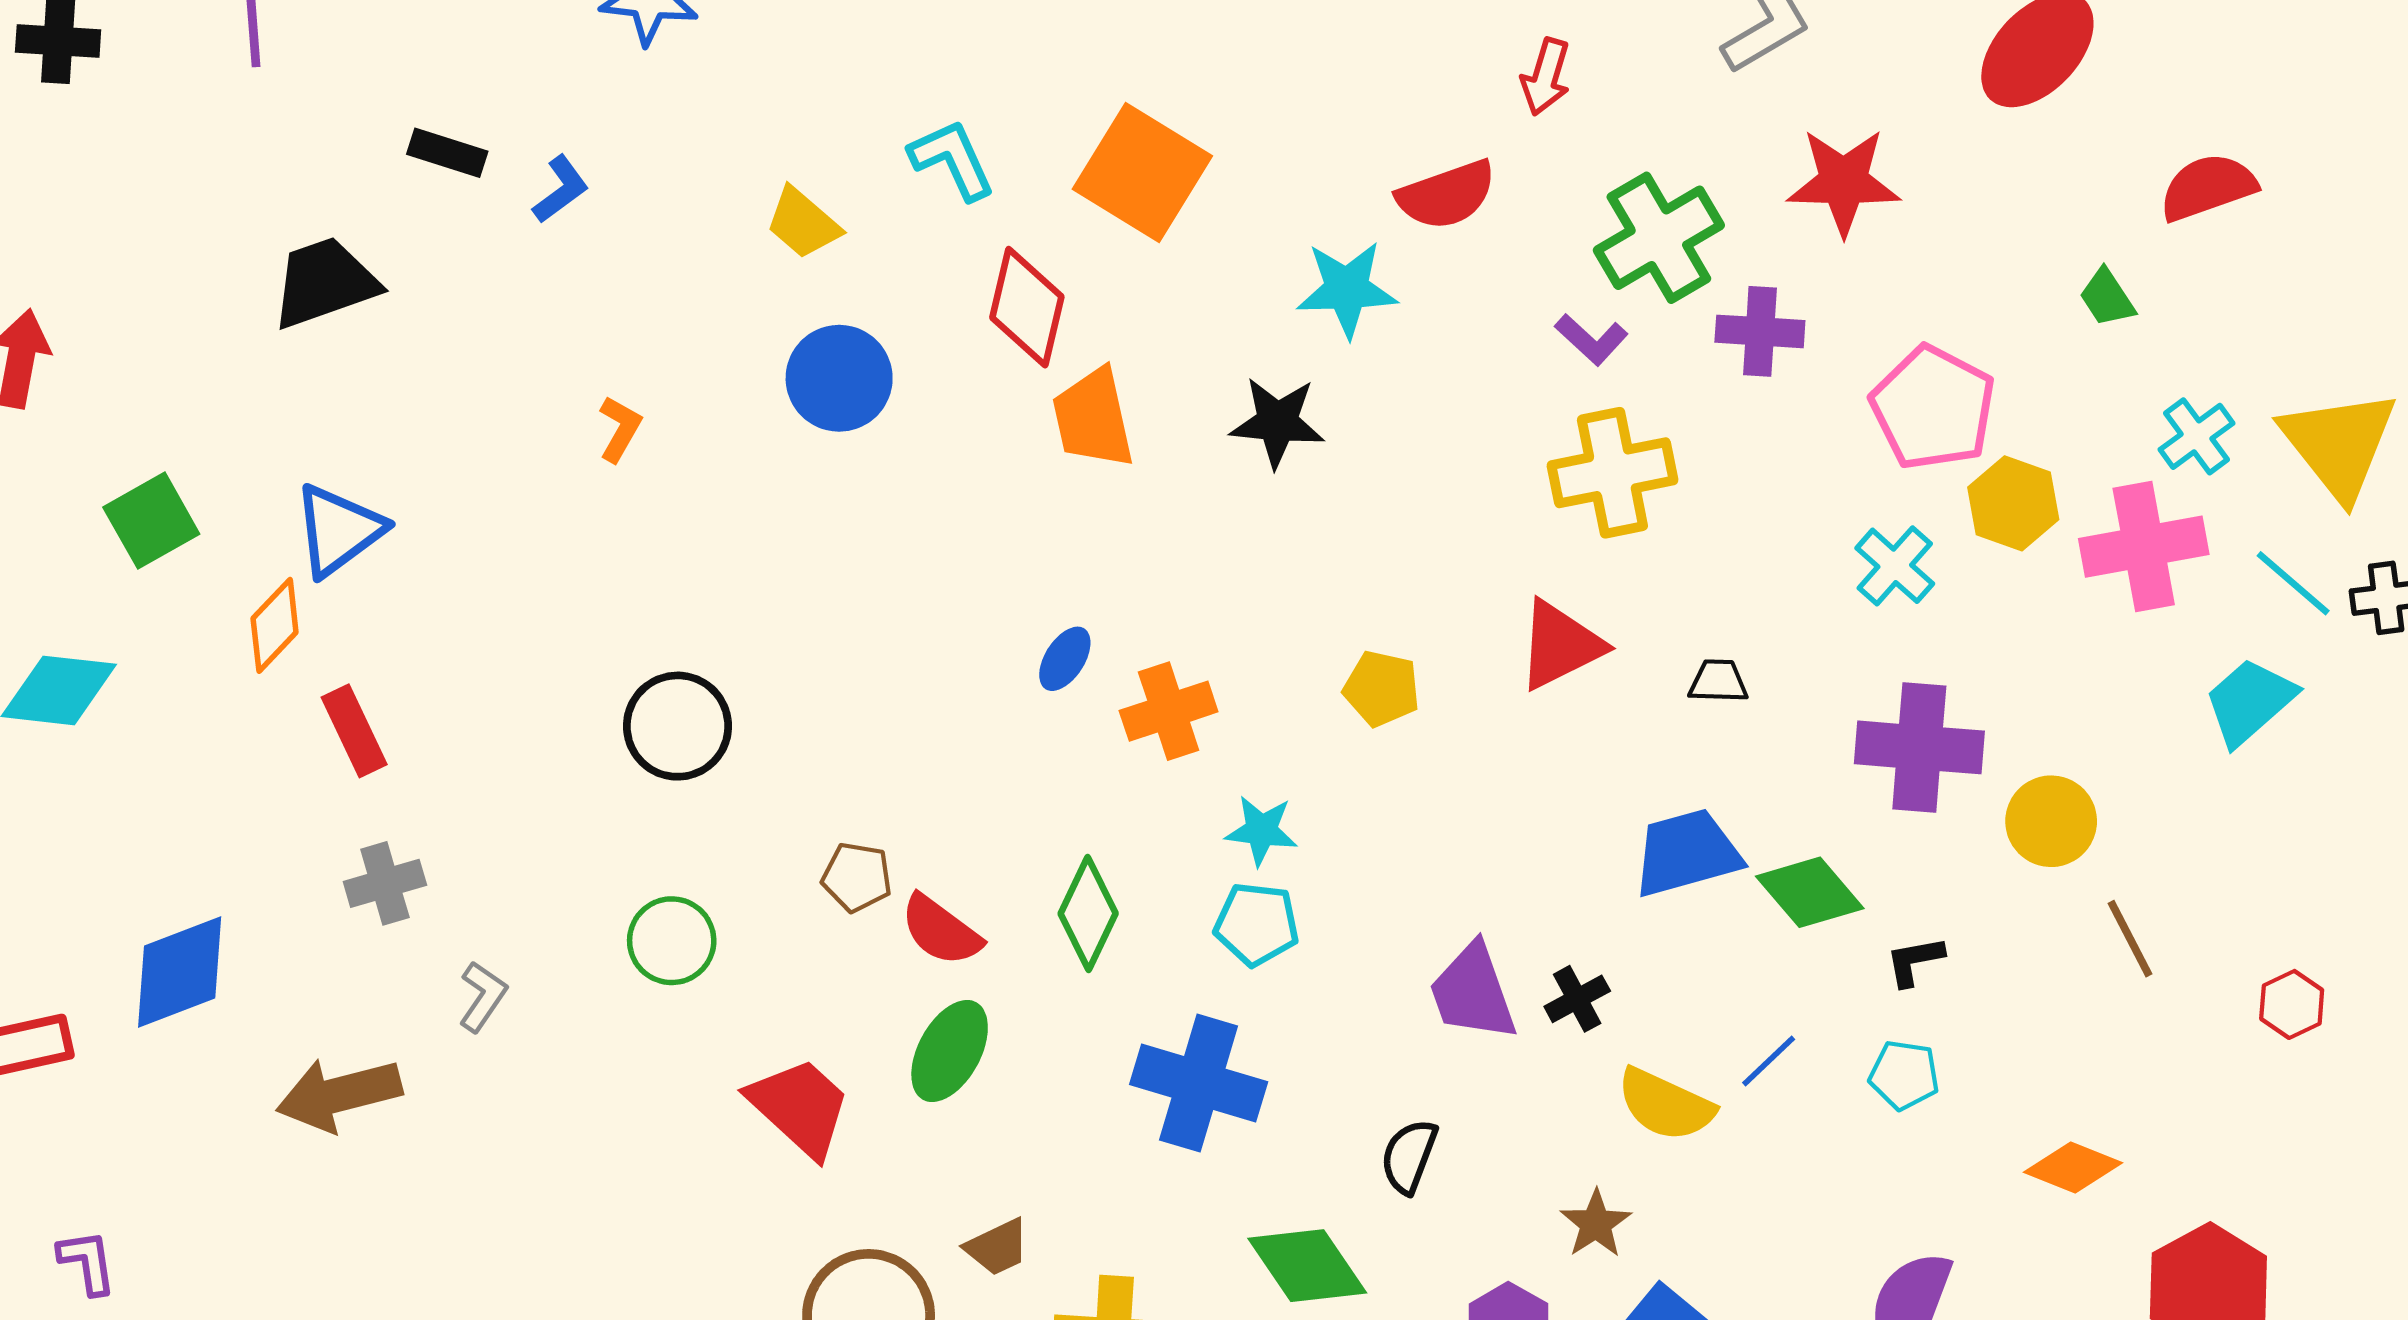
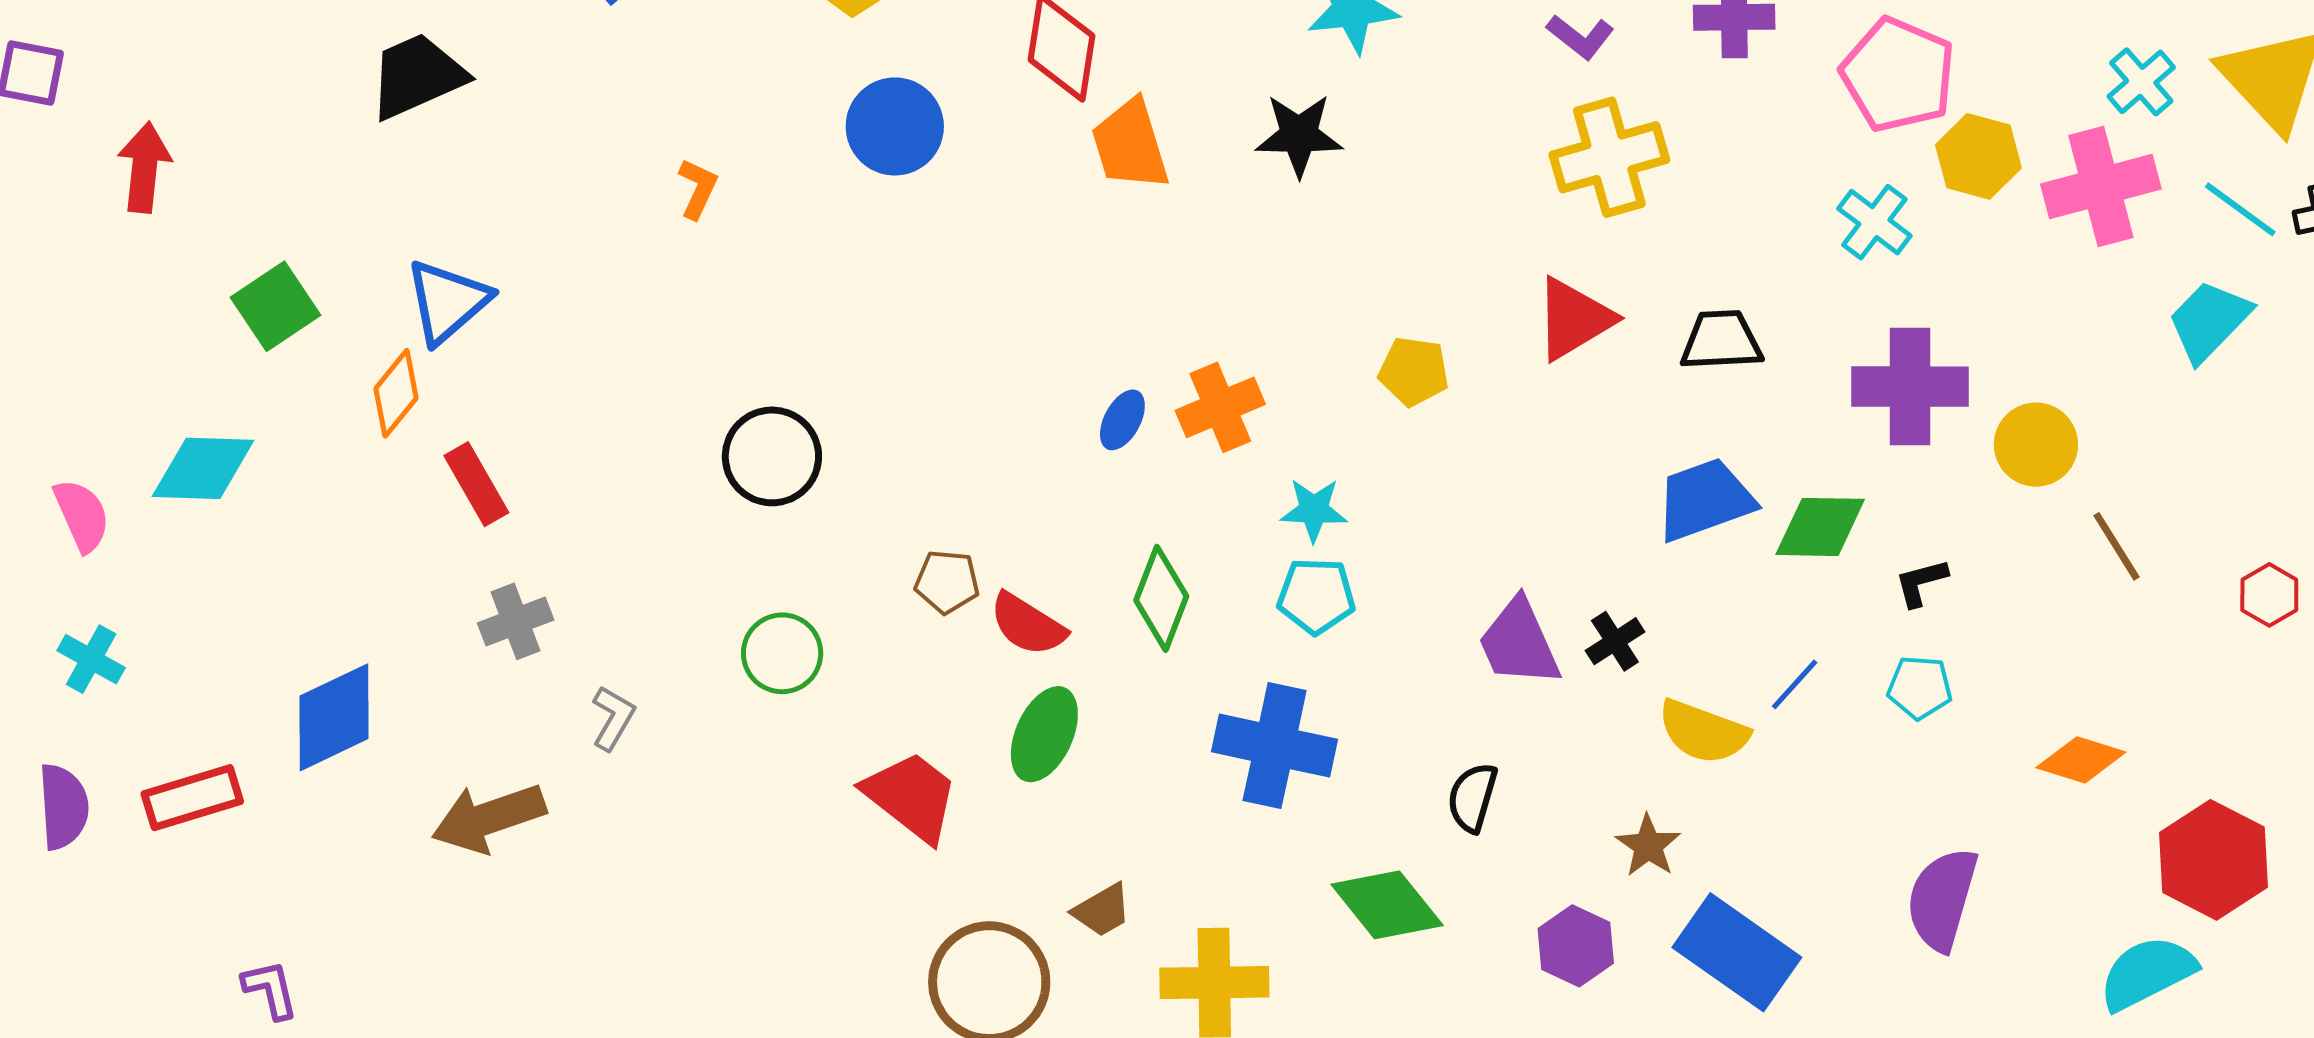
blue ellipse: (1065, 659) -> (1122, 420), moved
black trapezoid: (1718, 681) -> (1721, 341), size x1.5
green diamond: (1810, 892) -> (1820, 527), turned -44

